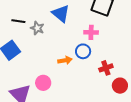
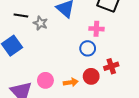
orange arrow: (65, 60) -> (71, 82), moved
red circle: (120, 86) -> (91, 76), moved

